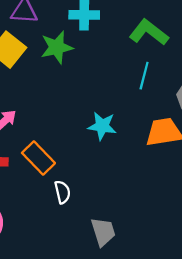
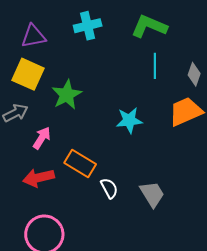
green star: (57, 47) -> (67, 95), moved
gray trapezoid: (103, 232) -> (152, 194), moved

